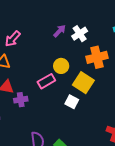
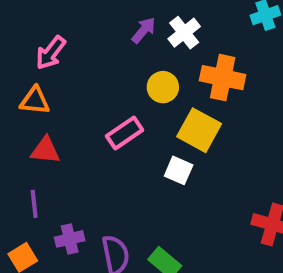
orange cross: (97, 57) -> (223, 78), turned 30
yellow circle: (61, 66) -> (163, 87), moved
purple cross: (21, 100) -> (70, 239), moved

